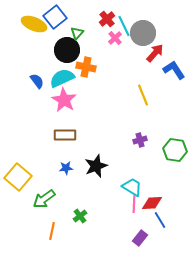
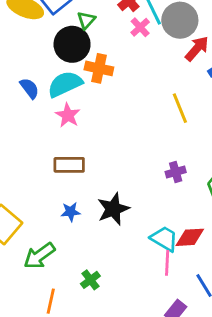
pink star: (64, 100) -> (68, 115), size x0.7
red diamond: (152, 203) -> (190, 237), moved

